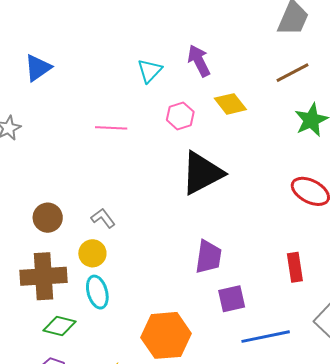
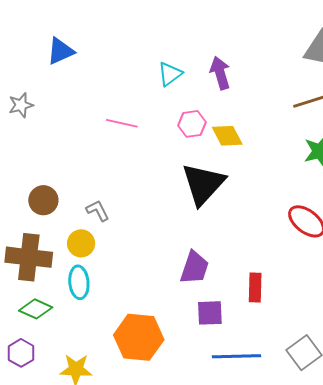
yellow diamond: (230, 104) -> (227, 136), moved
black triangle: (202, 173) -> (203, 184), turned -30
red rectangle: (295, 267) -> (255, 287), moved

